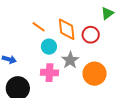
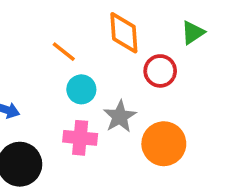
orange diamond: (67, 29) -> (124, 33), moved

